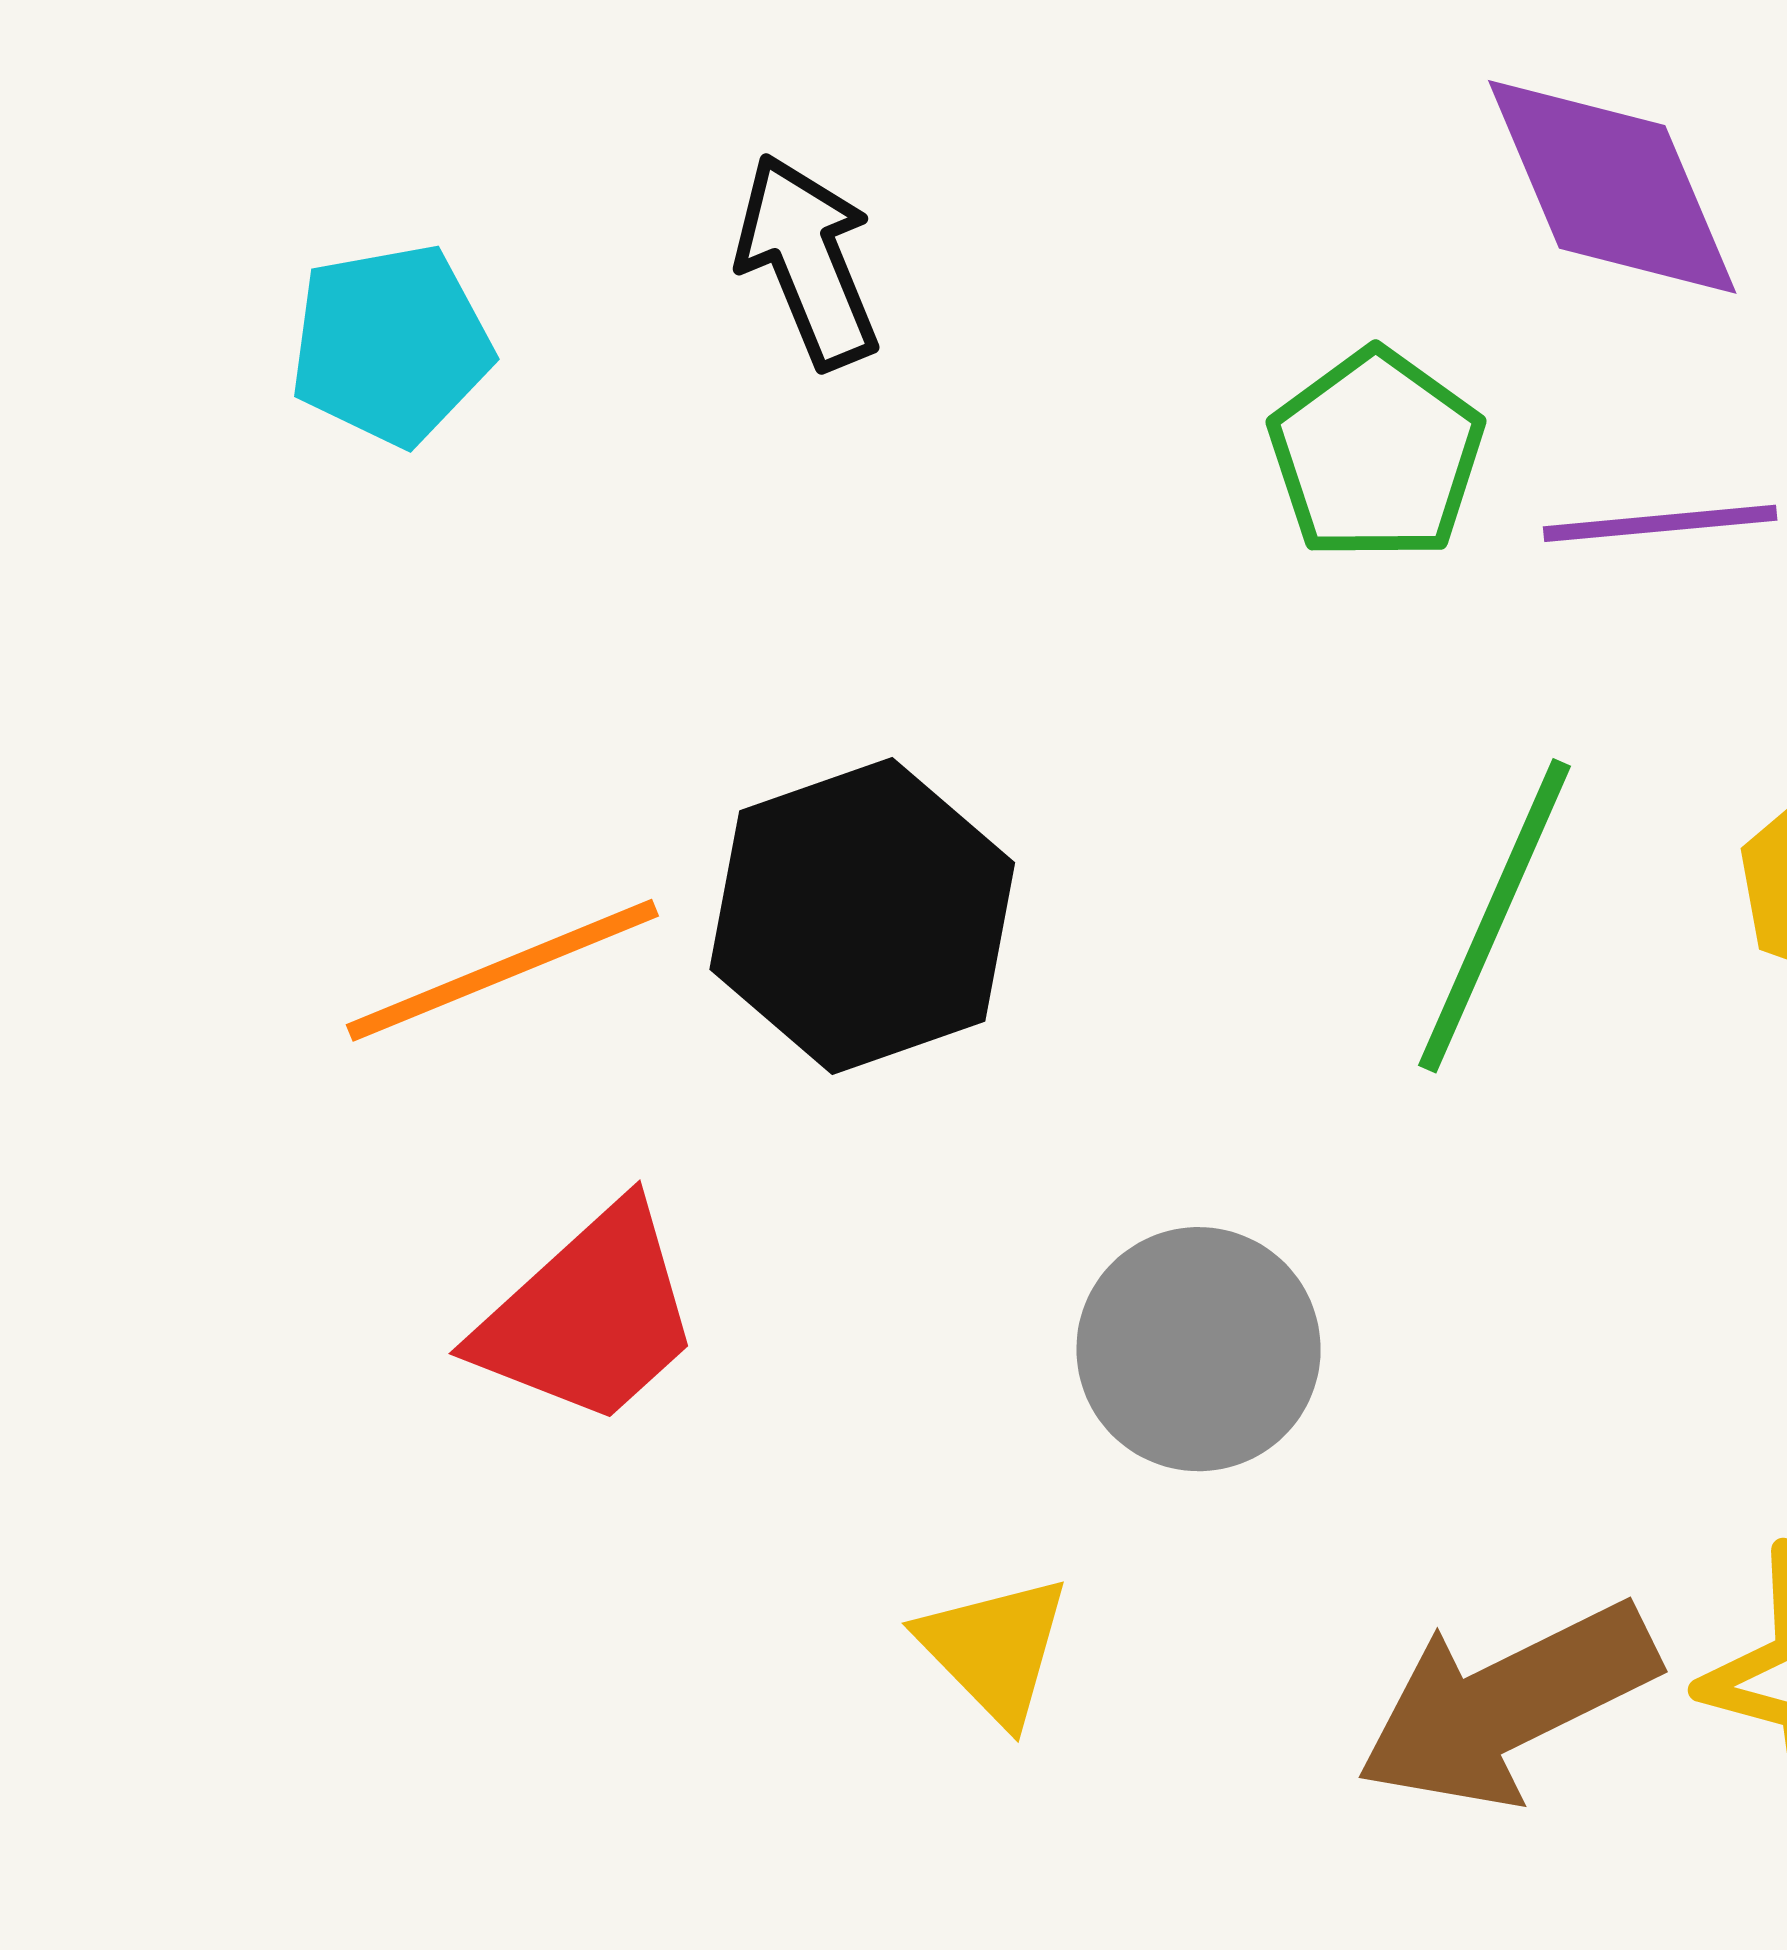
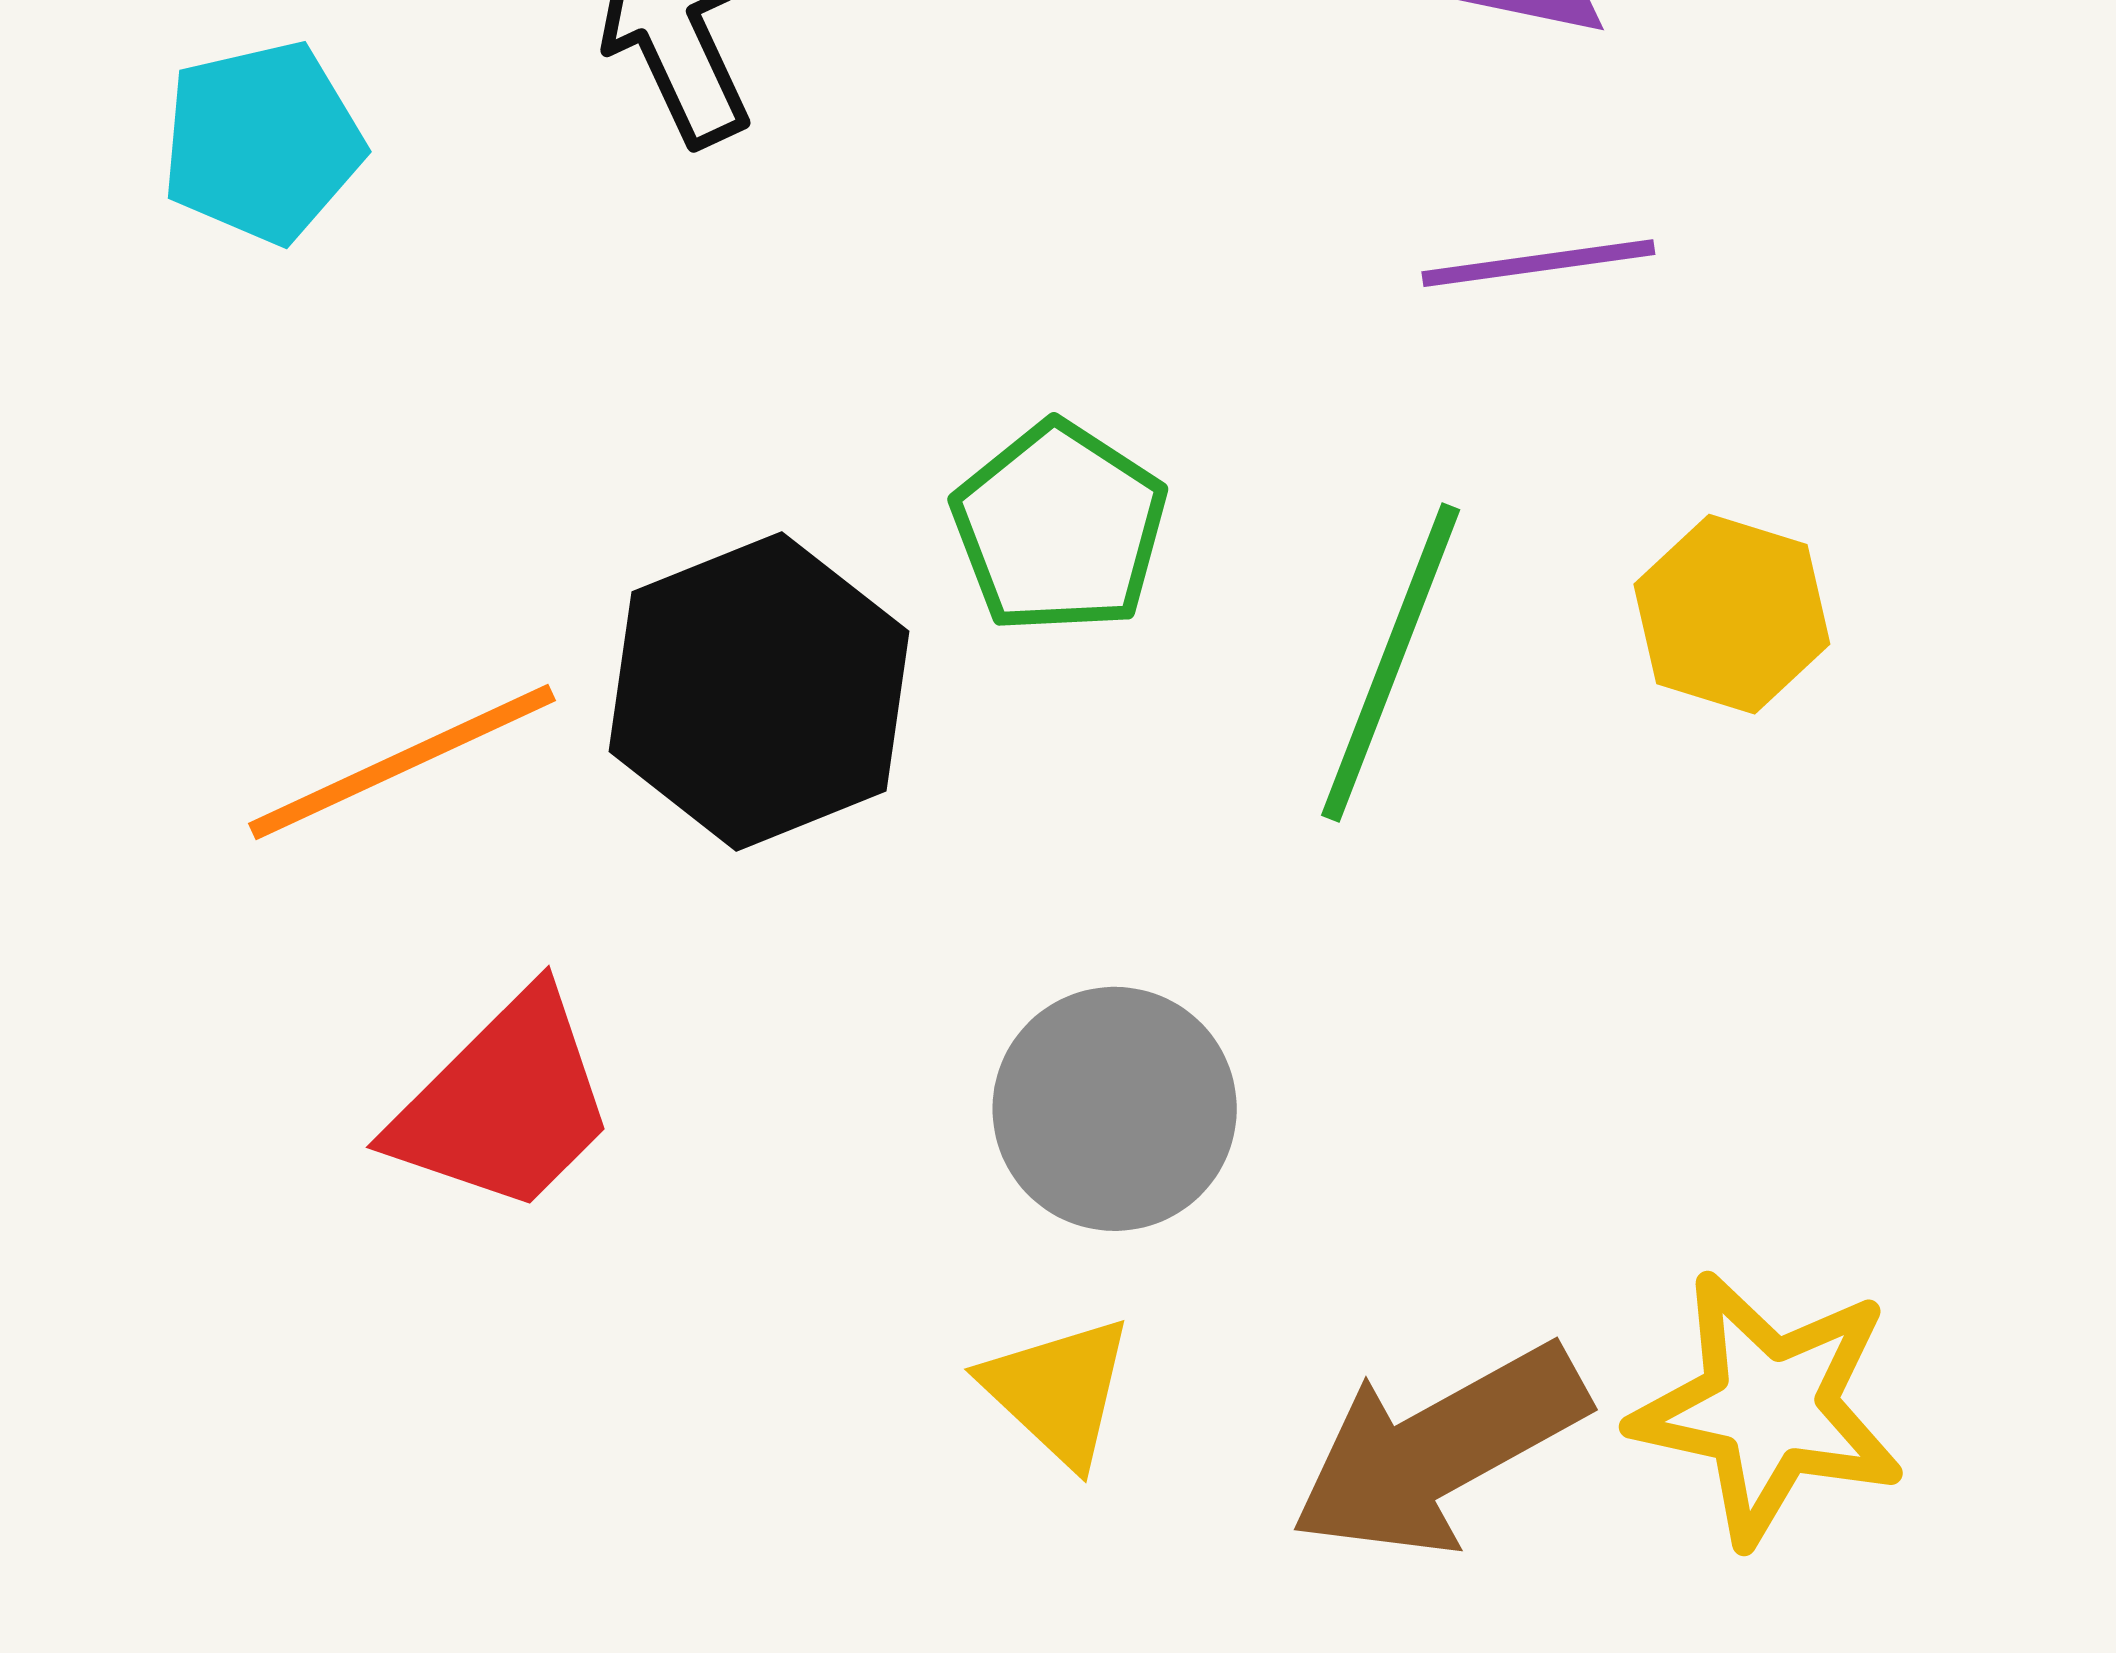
green pentagon: (1376, 455) -> (1059, 528), moved
yellow triangle: (995, 1649) -> (1058, 1391), moved

